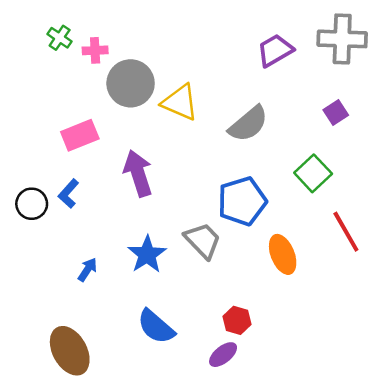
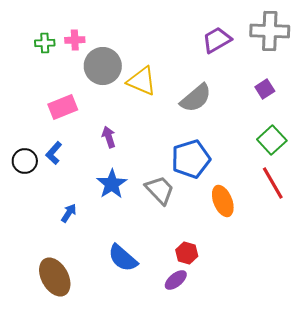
green cross: (60, 38) -> (45, 43), moved, turned -36
purple arrow: (138, 173) -> (109, 137), size x0.6
green square: (313, 173) -> (272, 140), moved
blue star: (147, 254) -> (112, 184), moved

